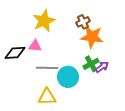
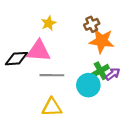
yellow star: (44, 21) -> (49, 23), size x0.6
pink triangle: (35, 46) -> (39, 51), size x1.6
cyan circle: (68, 77) -> (88, 85), moved

